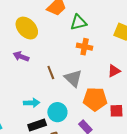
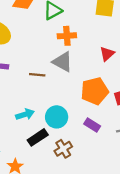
brown line: (51, 73) -> (37, 75), turned -48
gray triangle: (73, 78) -> (63, 62), moved

